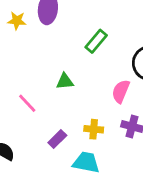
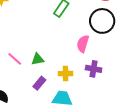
green triangle: (65, 81) -> (38, 59), moved

